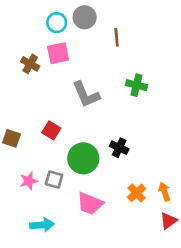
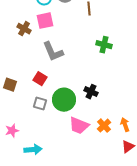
gray L-shape: (86, 94) -> (53, 52), moved
gray square: (54, 180) -> (40, 104), moved
pink star: (29, 181) -> (12, 131), moved
pink trapezoid: (90, 204) -> (79, 126), moved

